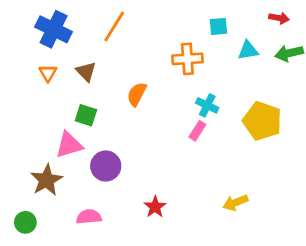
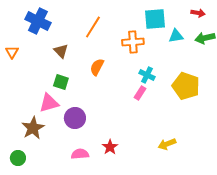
orange line: (114, 26) -> (93, 27), moved
cyan square: (218, 26) -> (155, 19), size x1.6
orange triangle: (48, 73) -> (12, 52), moved
pink semicircle: (89, 217) -> (80, 154), moved

